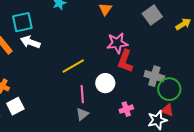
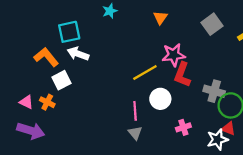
yellow line: (73, 66) -> (145, 72), moved
white square: (15, 106) -> (61, 80), moved
gray triangle: (82, 114) -> (135, 133), turned -32

